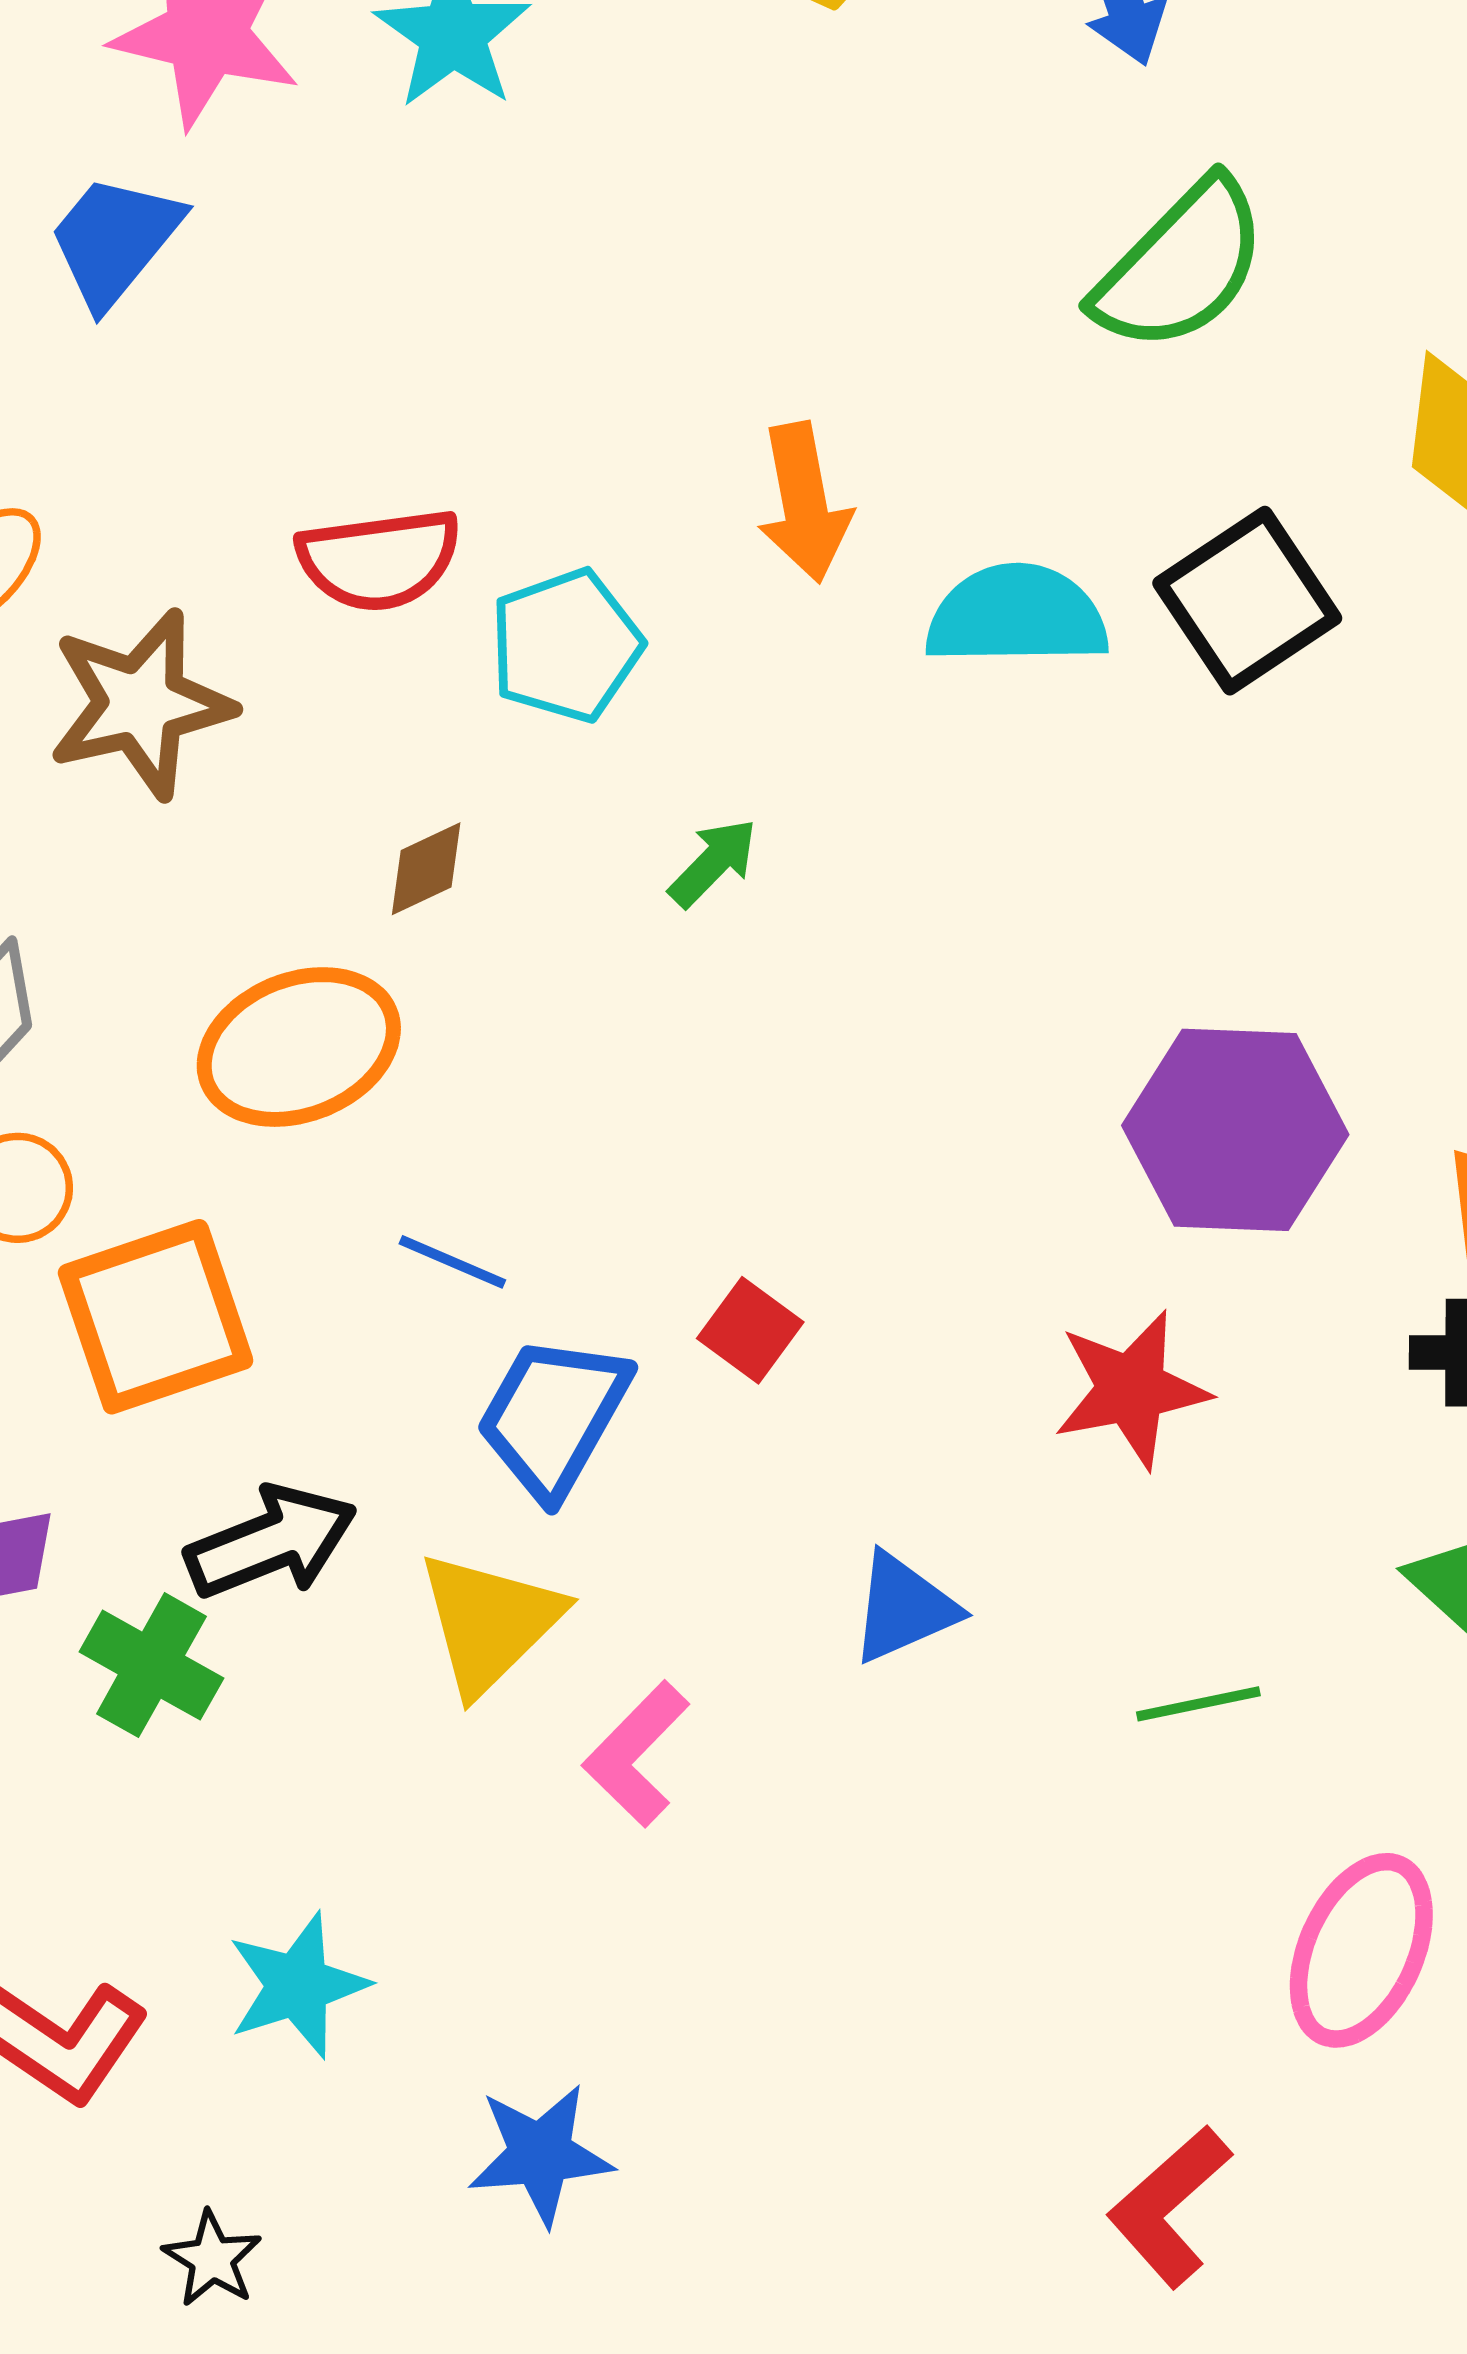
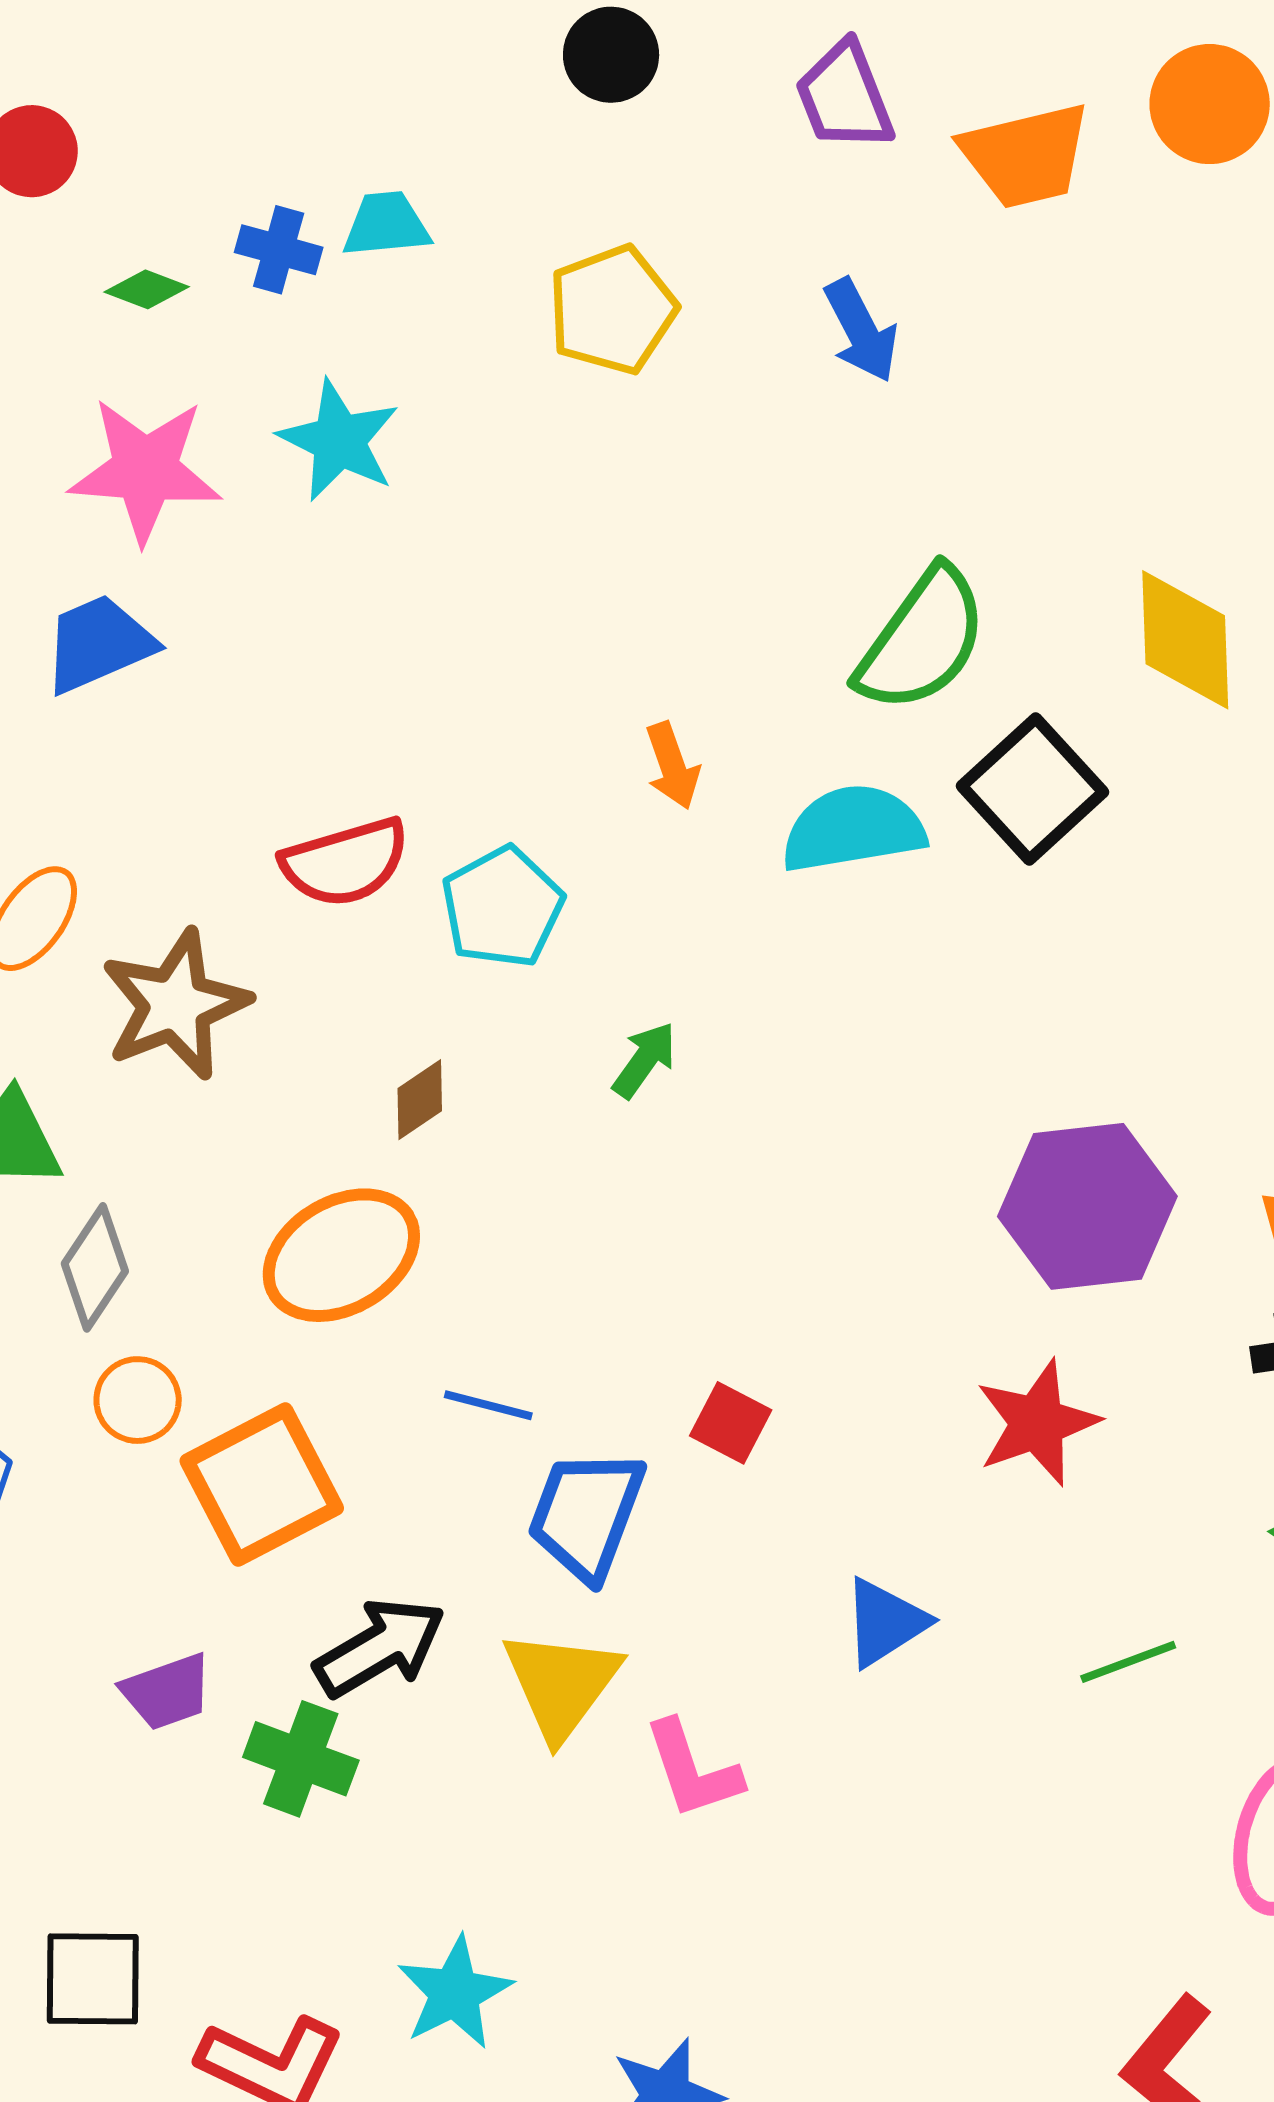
blue trapezoid: (115, 240) -> (98, 644), turned 36
green semicircle: (1181, 266) -> (922, 640), moved
orange arrow: (804, 503) -> (672, 766), size x0.7
pink L-shape: (636, 1754) -> (693, 1770), turned -54

